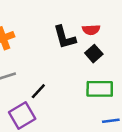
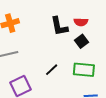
black line: (38, 91) -> (52, 70), moved

